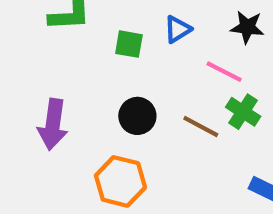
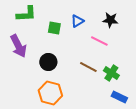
green cross: (243, 112) -> (111, 73), moved
black circle: (137, 116) -> (48, 62), moved
purple arrow: (53, 124) -> (18, 46), moved, turned -35

